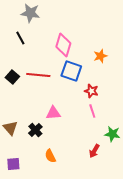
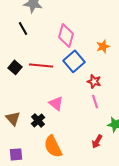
blue square: (71, 71) -> (74, 61), turned 30
pink triangle: (53, 113) -> (56, 103), turned 42
orange semicircle: (50, 156) -> (53, 146), size x1.6

